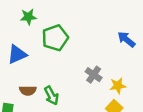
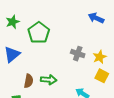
brown semicircle: (28, 91) -> (29, 81), turned -64
green arrow: (51, 95) -> (49, 80), turned -42

